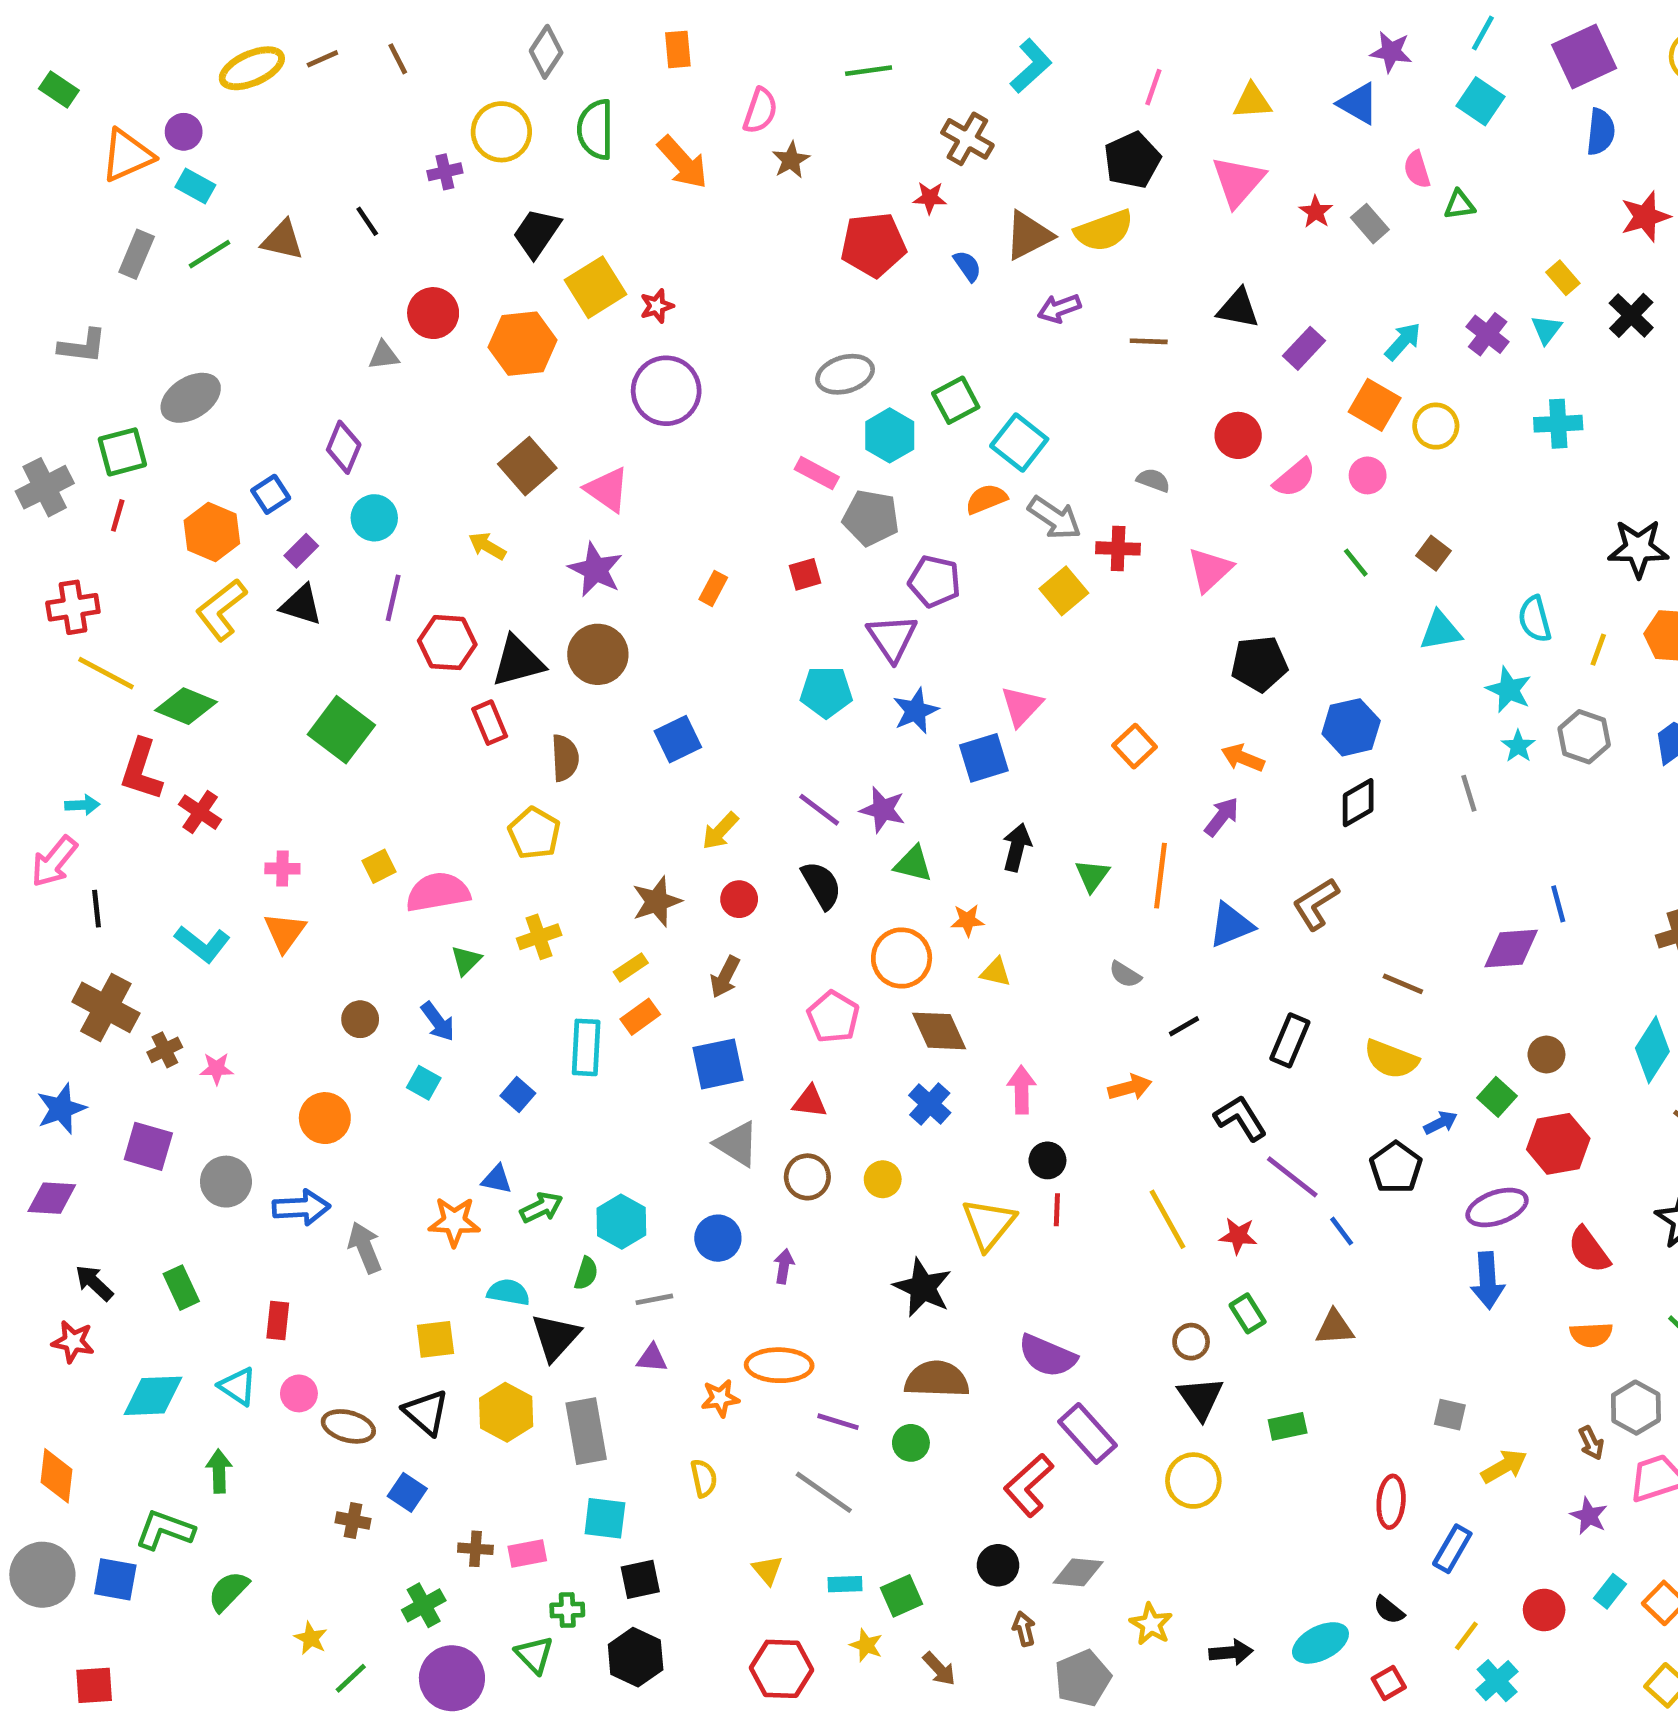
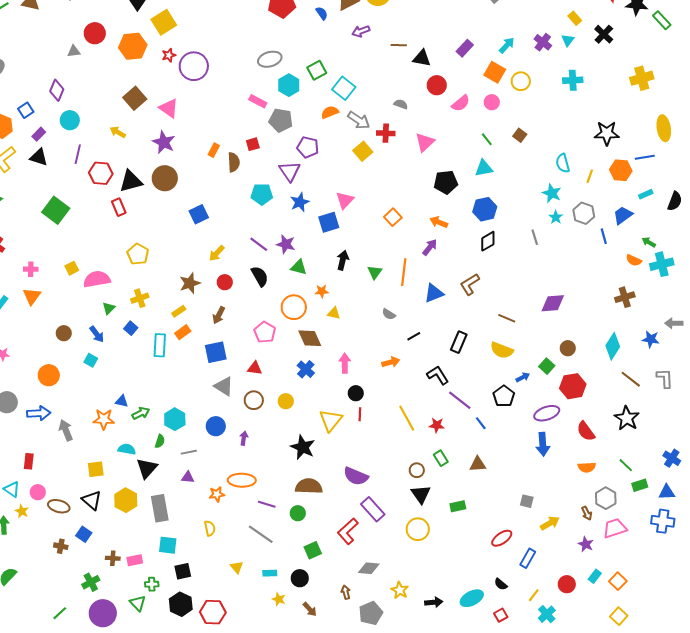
red star: (657, 306) -> (169, 55), moved
black triangle: (1238, 308) -> (422, 58), moved
cyan triangle: (1441, 631) -> (484, 168), moved
brown semicircle: (565, 758) -> (234, 162), moved
blue line: (1558, 904) -> (604, 236), moved
blue square: (518, 1095) -> (131, 328), moved
red ellipse: (1391, 1502) -> (502, 538), turned 50
black circle: (998, 1565) -> (300, 578), moved
green square: (902, 1596) -> (313, 550), moved
yellow star: (311, 1638) -> (22, 511), moved
red hexagon: (781, 1669) -> (213, 612), moved

